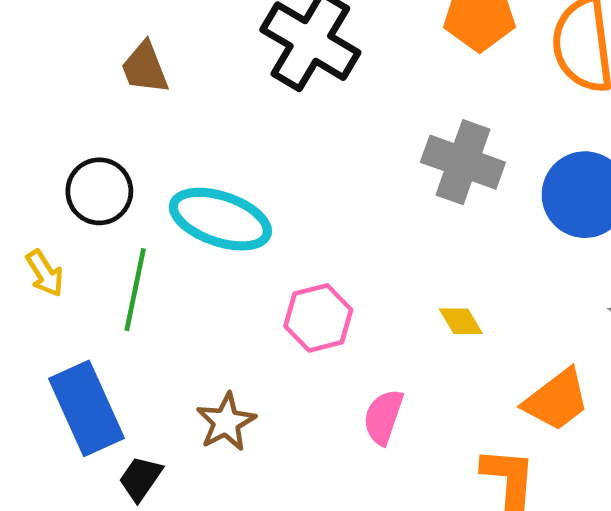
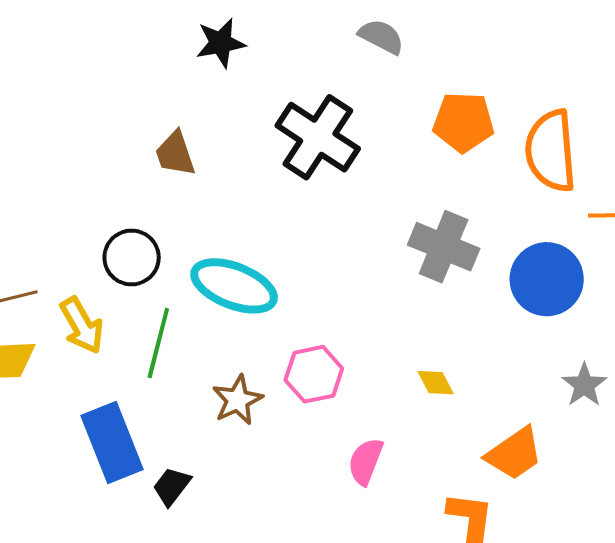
yellow arrow: (45, 273) -> (82, 325), size x1.4
brown star: (226, 422) -> (238, 400), moved
black trapezoid: (140, 479) -> (172, 486), moved

